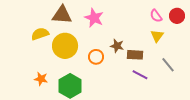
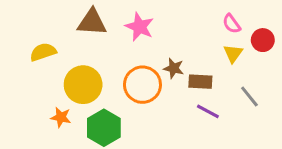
red circle: (177, 16) -> (263, 40), moved
yellow semicircle: (40, 34) -> (43, 52), moved
yellow circle: (65, 46) -> (83, 85), moved
orange circle: (96, 57) -> (142, 85), size x1.6

